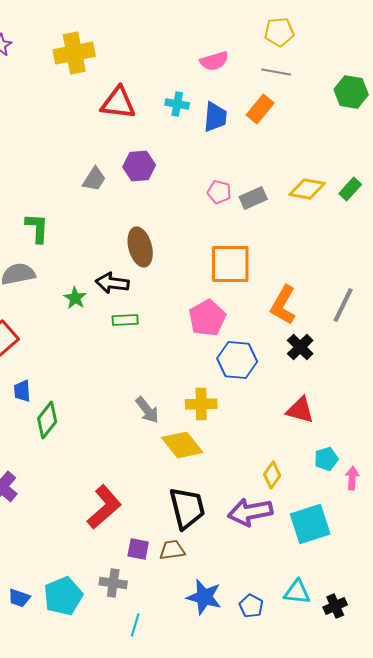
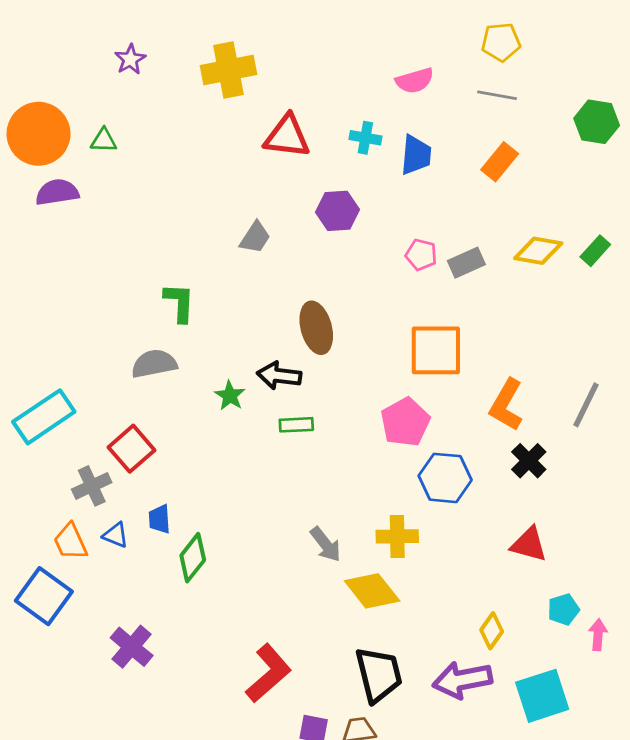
orange rectangle: (260, 109) -> (500, 162), moved
purple hexagon: (139, 166) -> (338, 211), moved

